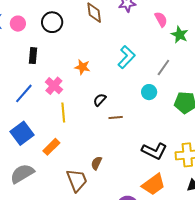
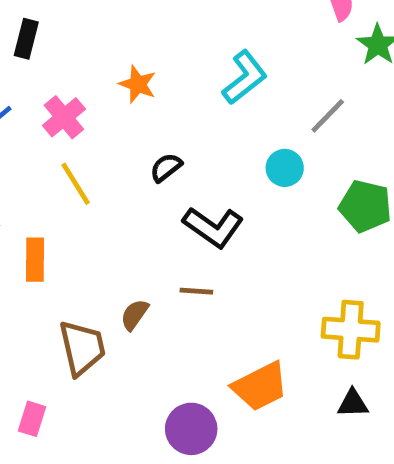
yellow line: (63, 113) -> (76, 184), turned -36
brown line: (116, 118) -> (196, 291), moved
orange rectangle: (51, 147) -> (35, 260), turned -54
black L-shape: (154, 151) -> (213, 227), moved

